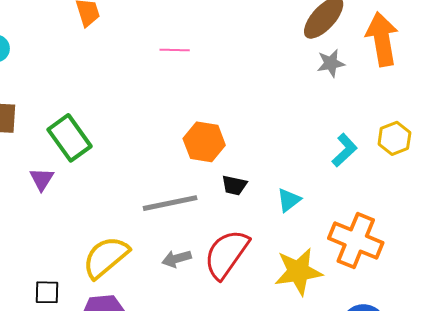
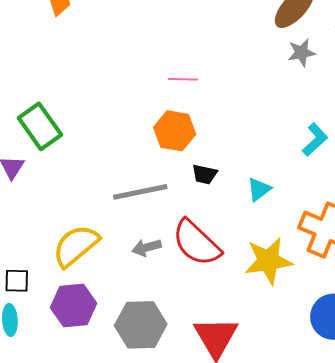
pink line: (175, 50) -> (183, 79), moved
red semicircle: (226, 254) -> (196, 243), turned -82

